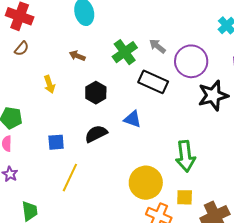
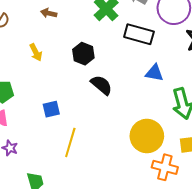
brown arrow: (77, 56) -> (49, 13), moved
blue triangle: (133, 119) -> (154, 73), moved
black semicircle: (96, 134) -> (101, 85), moved, turned 75

